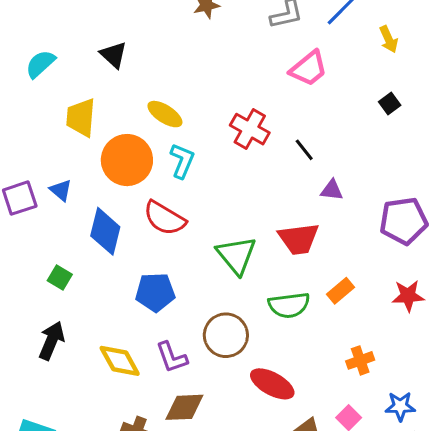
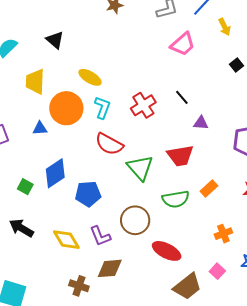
yellow arrow: (389, 39) -> (225, 27), moved
red cross: (250, 129) -> (143, 105), moved, turned 30
blue triangle: (61, 190) -> (40, 128), moved, turned -42
red semicircle: (165, 218) -> (109, 144), moved
blue diamond: (105, 231) -> (55, 173), moved, turned 44
black arrow: (52, 341) -> (21, 228), turned -80

